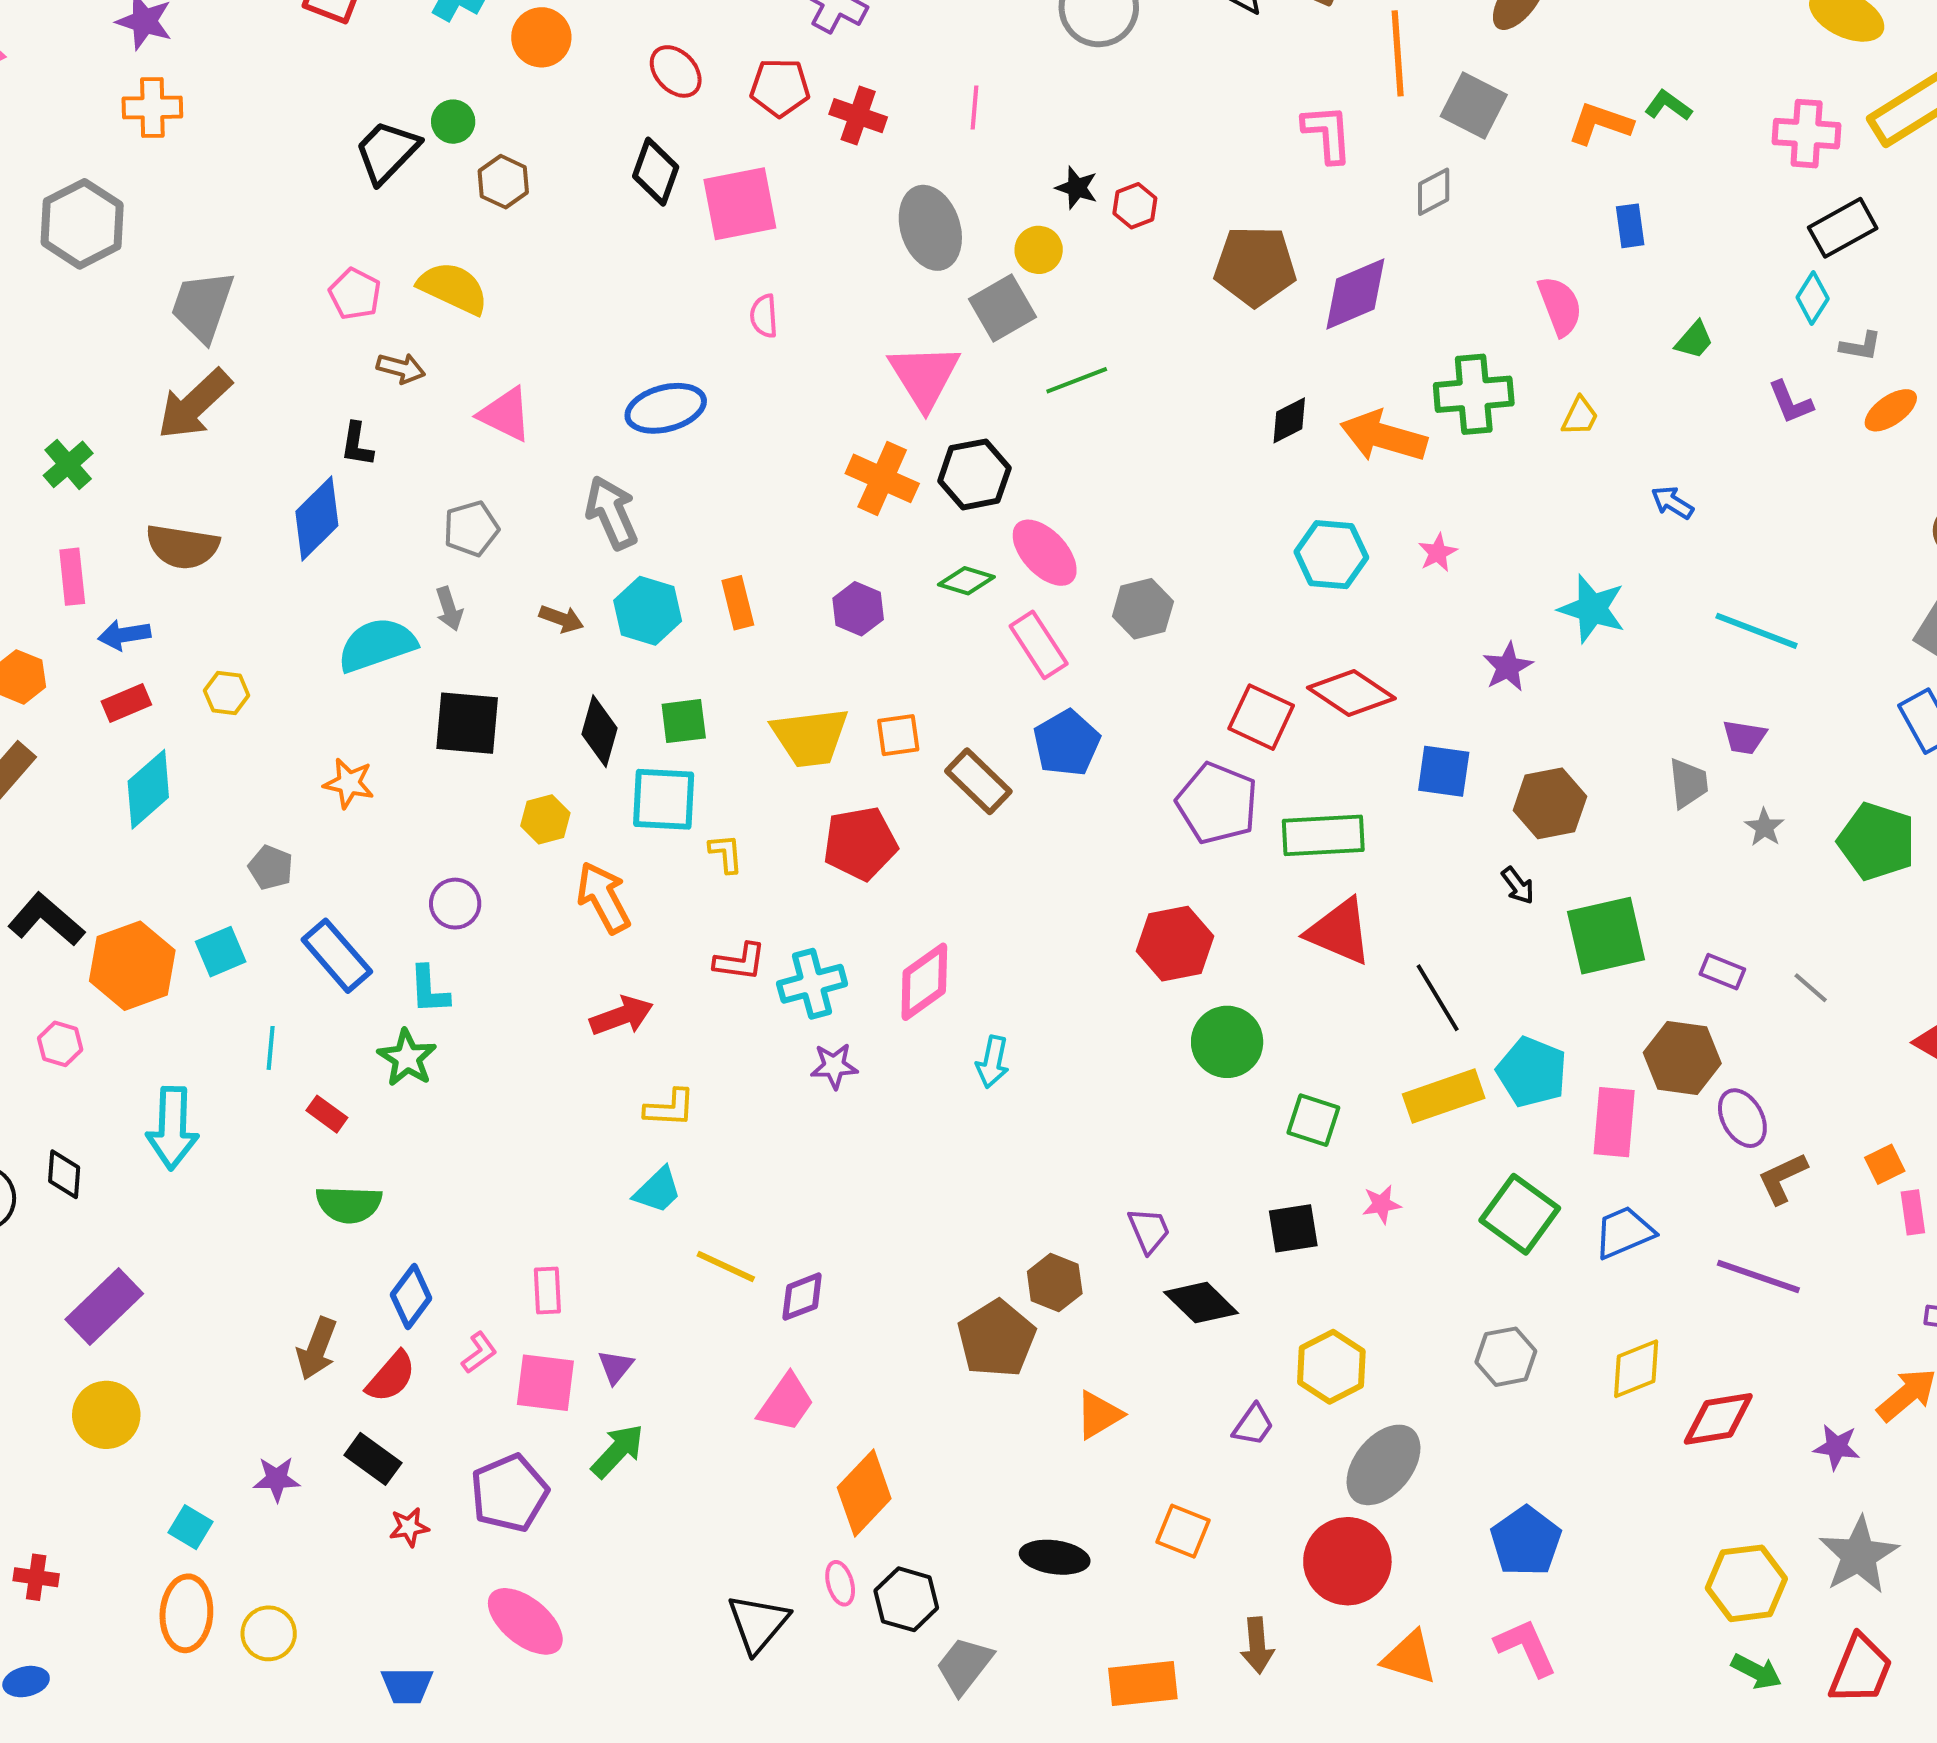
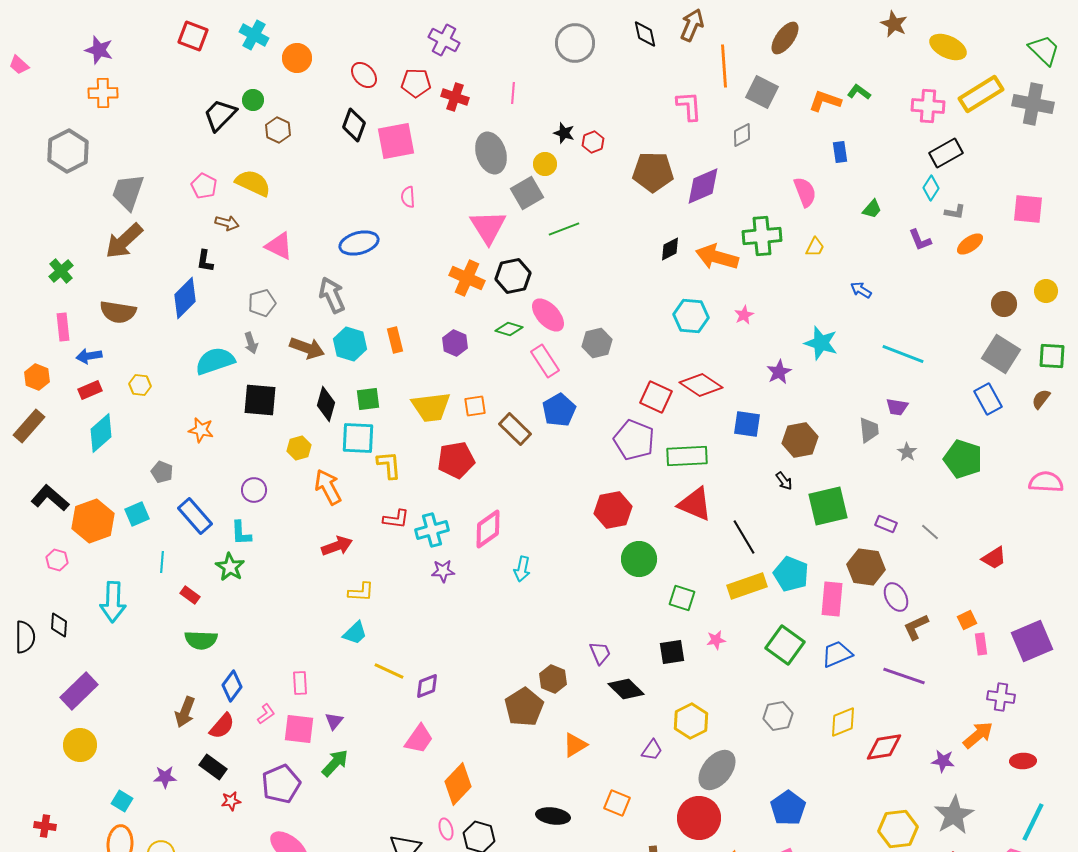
brown arrow: (561, 619) -> (307, 348), size x1.6
yellow L-shape: (726, 853) -> (389, 465), size x1.4

